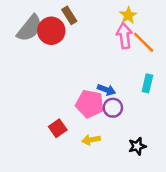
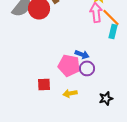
cyan rectangle: (147, 83) -> (113, 31), moved
red square: (58, 128) -> (44, 84), turned 32

